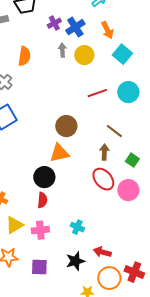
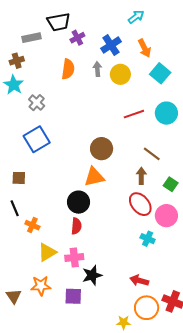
purple cross: (54, 23) -> (77, 38), moved
orange semicircle: (24, 56) -> (68, 69), moved
cyan cross: (77, 227) -> (148, 239), moved
black star: (75, 261) -> (92, 275), moved

